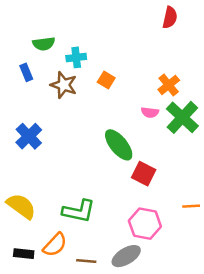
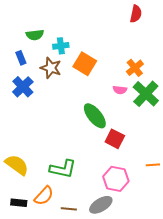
orange square: (106, 80) -> (85, 64), size x1.6
blue cross: (29, 136) -> (23, 87), moved

